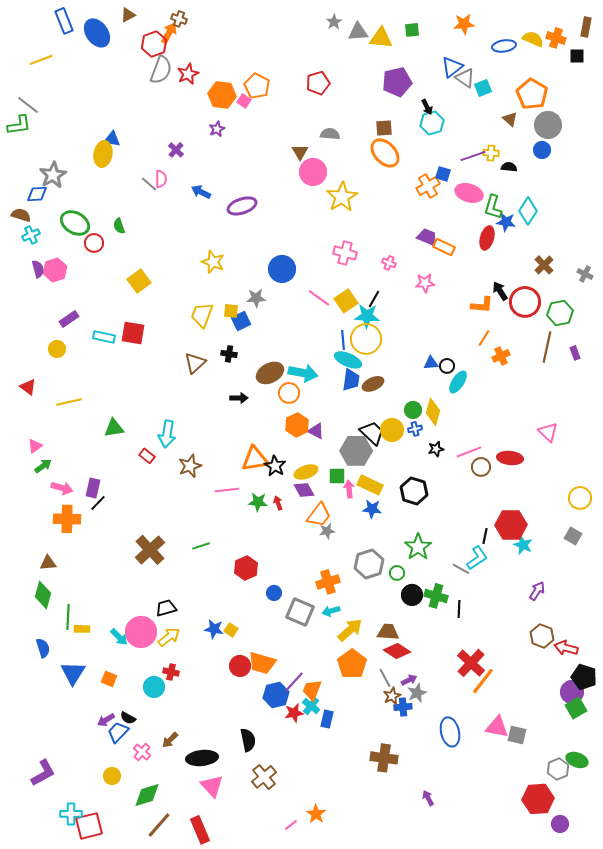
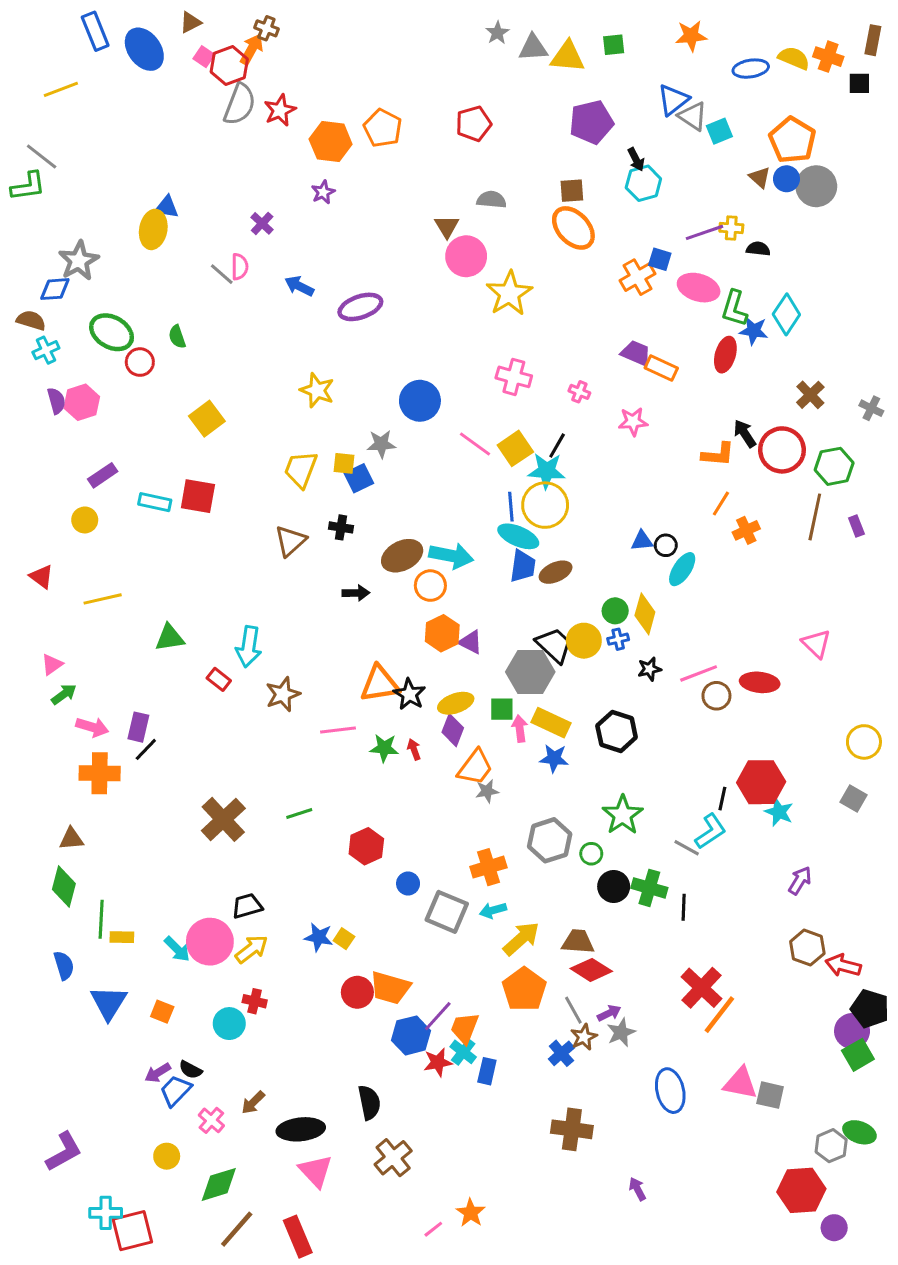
pink square: (244, 101) -> (204, 57), moved
blue circle: (542, 150) -> (786, 179), moved
purple diamond: (304, 490) -> (453, 730), turned 50
blue cross: (403, 707) -> (561, 1053), moved, turned -36

